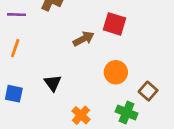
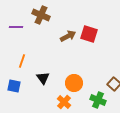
brown arrow: (84, 39) -> (68, 36), moved
orange line: (15, 48) -> (22, 61), moved
orange circle: (116, 72) -> (74, 83), moved

